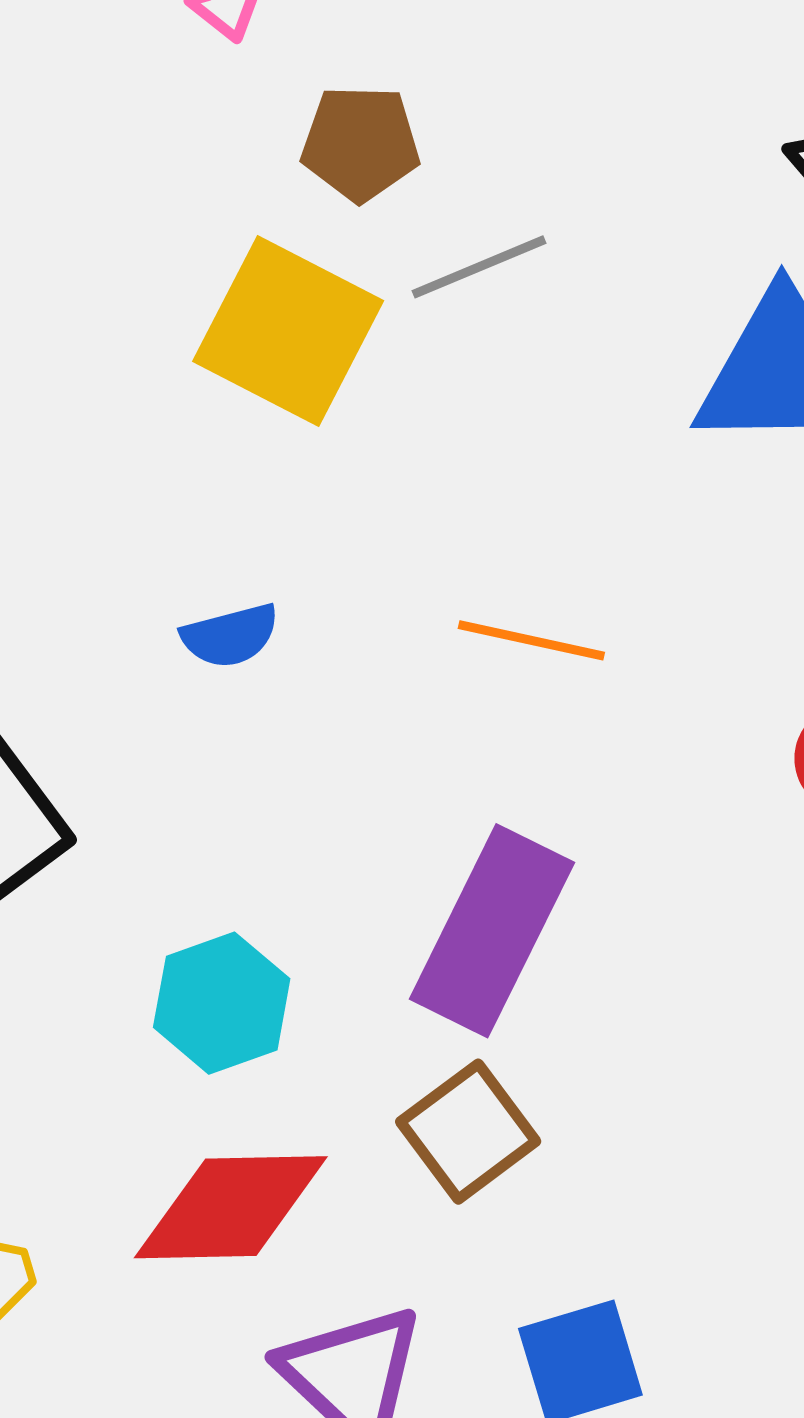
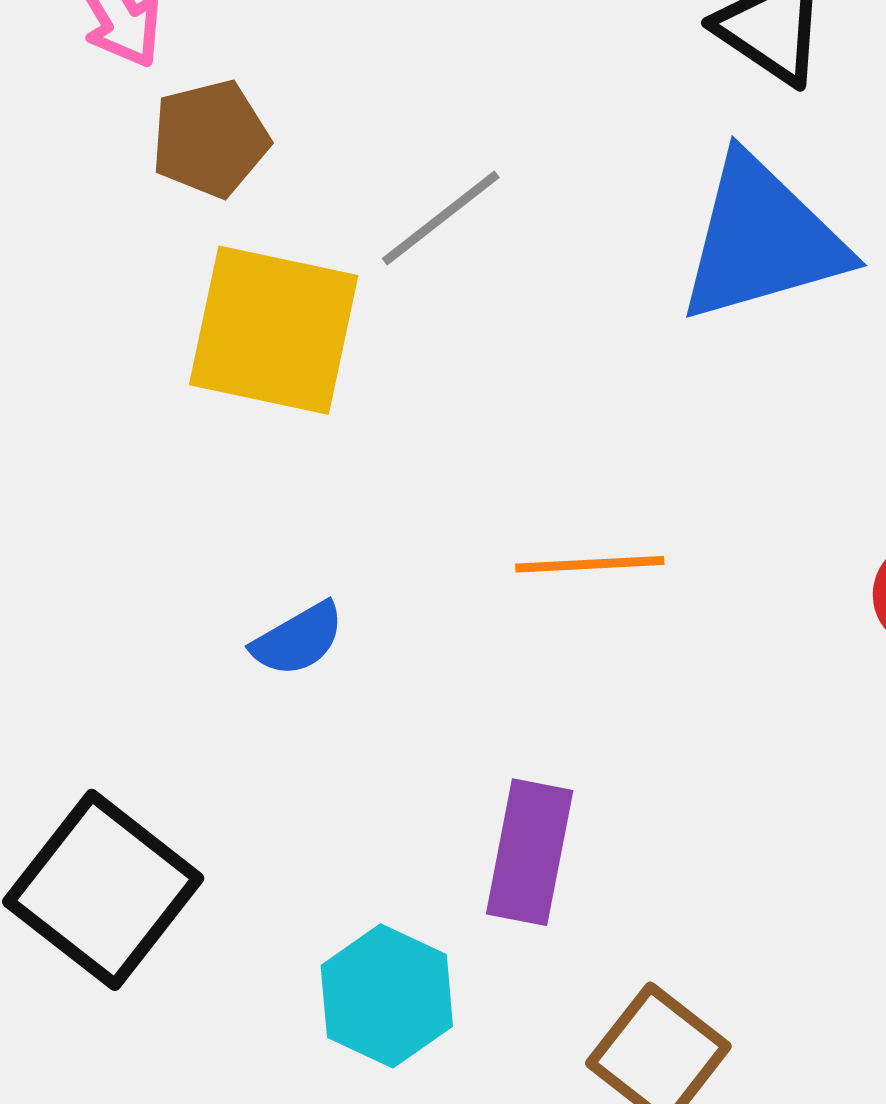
brown pentagon: (360, 143) -> (210, 139), moved
purple rectangle: (492, 931) -> (530, 852), moved, size x0.7

